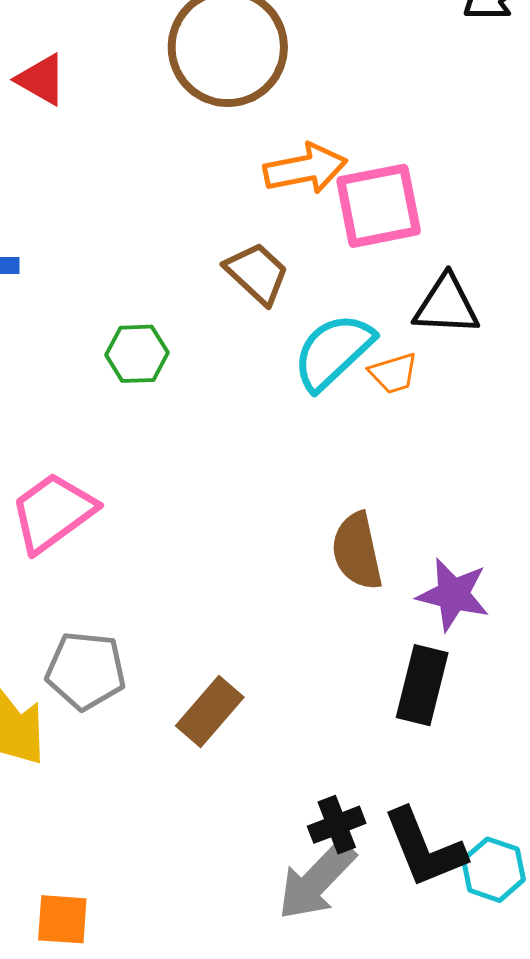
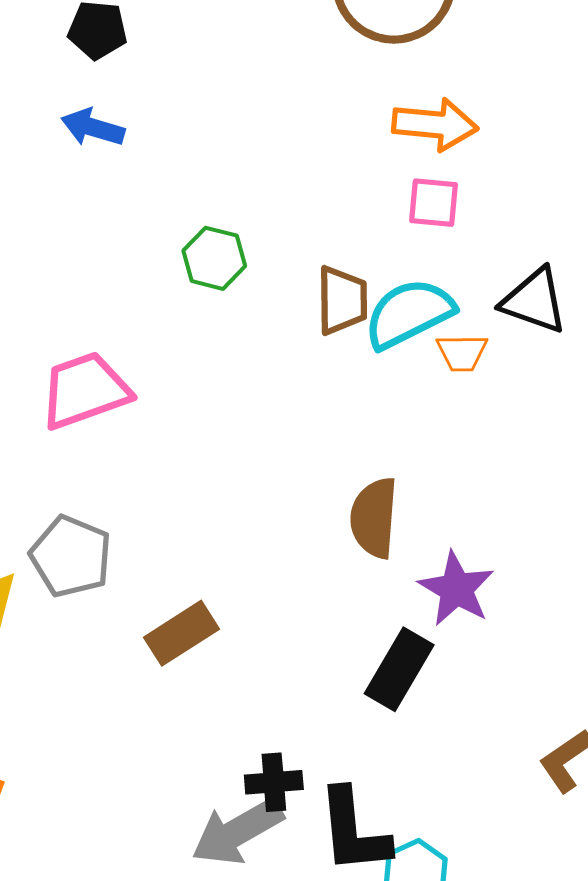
pink square: (379, 206) -> (434, 203), moved, size x0.6
brown trapezoid: (257, 273) -> (342, 300), moved, turned 30

